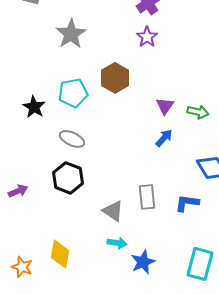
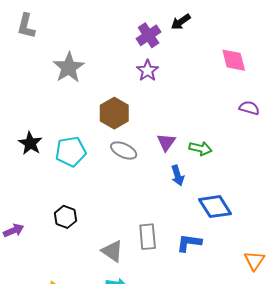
cyan pentagon: (73, 93) -> (71, 152), moved
blue arrow: (164, 138) -> (178, 175), moved, turned 120
gray ellipse: (72, 139) -> (124, 151), moved
black hexagon: (68, 178) -> (66, 217), size x0.7

